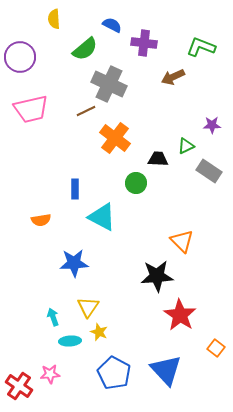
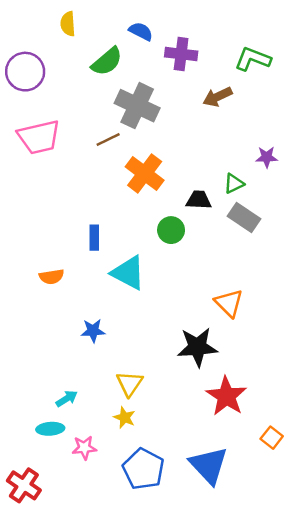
gray rectangle: (209, 171) -> (244, 217), moved
blue star: (74, 263) -> (93, 331), size x0.7
yellow triangle: (88, 307) -> (130, 384), moved
cyan arrow: (53, 317) -> (67, 399), turned 78
cyan ellipse: (70, 341) -> (50, 429), moved
pink star: (50, 374) -> (84, 448), moved

